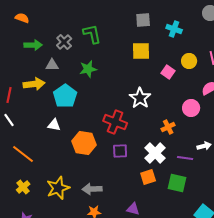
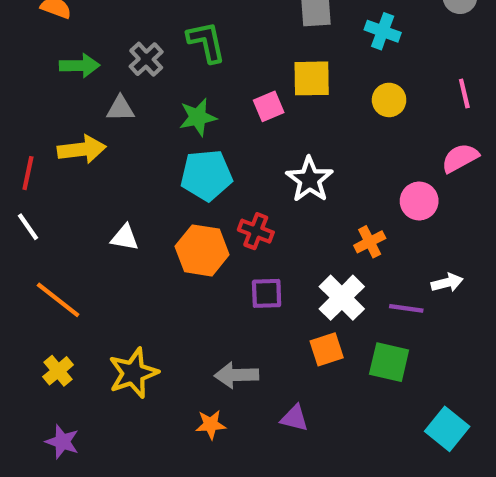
yellow circle: (189, 61) -> (389, 100), moved
pink square: (168, 72) -> (269, 106), moved, turned 32
cyan pentagon: (65, 96) -> (206, 175), moved, turned 30
red cross: (115, 122) -> (256, 231), size x0.7
orange hexagon: (84, 143) -> (202, 250), moved
gray arrow: (92, 189) -> (236, 375), moved

